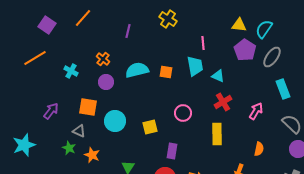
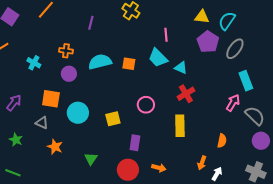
orange cross: (103, 59) -> (66, 51), turned -32
cyan trapezoid: (195, 66) -> (158, 58), turned 145
pink arrow: (256, 111) -> (233, 103), moved
green star: (69, 148) -> (16, 140), moved

